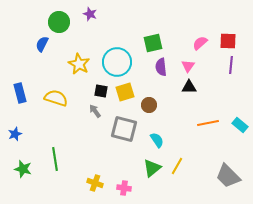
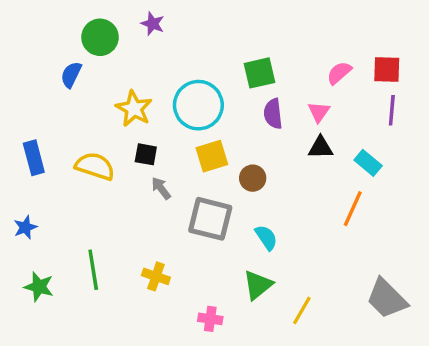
black square: (101, 91) -> (146, 154), moved
orange line: (208, 123) -> (353, 209), turned -55
cyan rectangle: (240, 125) -> (368, 163), moved
yellow line: (177, 166) -> (302, 310), moved
yellow cross: (95, 183) -> (156, 276), moved

